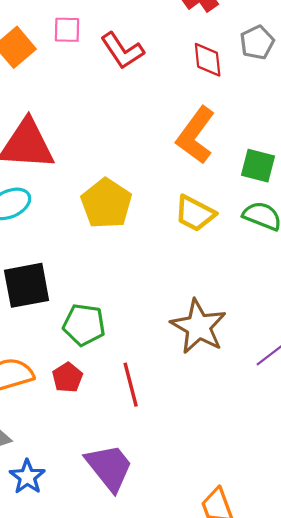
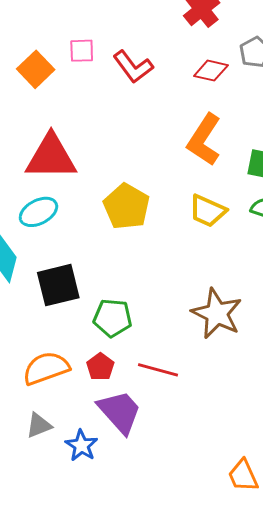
red diamond: (208, 60) -> (211, 71), turned -68
red line: (131, 385) -> (158, 370), turned -57
purple trapezoid: (109, 467) -> (120, 412), moved
blue star: (27, 477) -> (81, 445), moved

